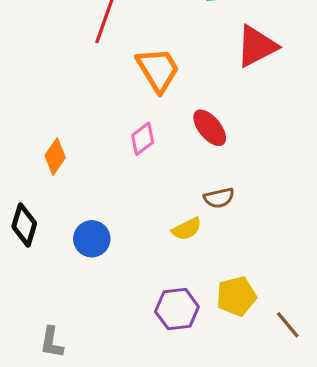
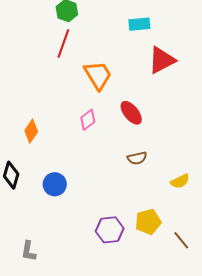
yellow semicircle: (187, 229) -> (180, 181), moved

